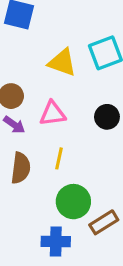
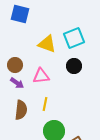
black circle: (107, 117) -> (74, 66), moved

